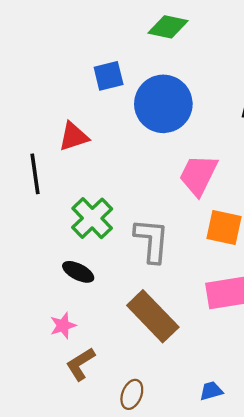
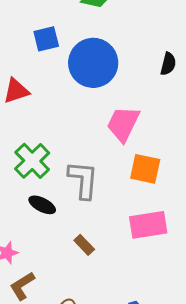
black ellipse: (78, 272) -> (42, 205), moved
brown rectangle: (153, 316) -> (84, 245), size x0.5

